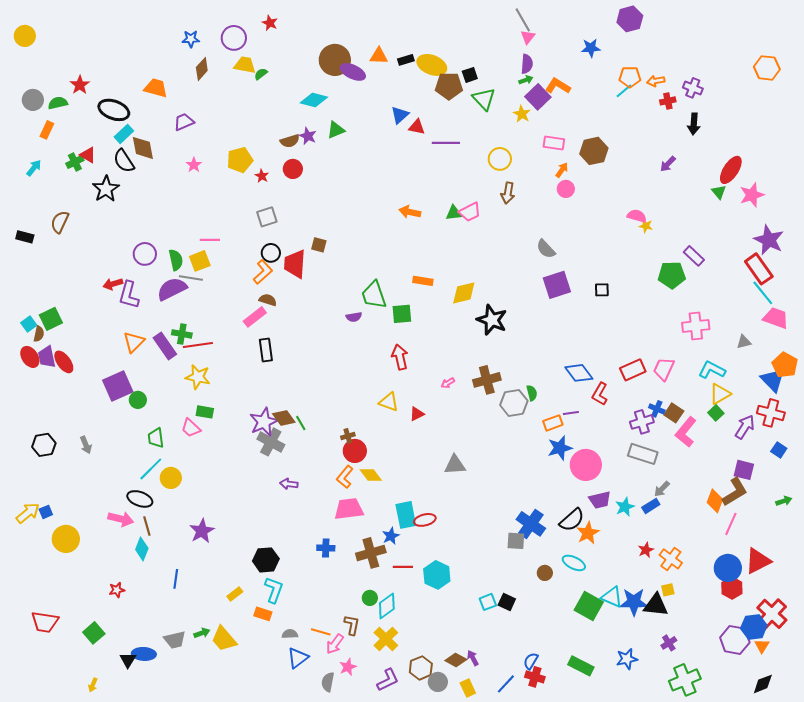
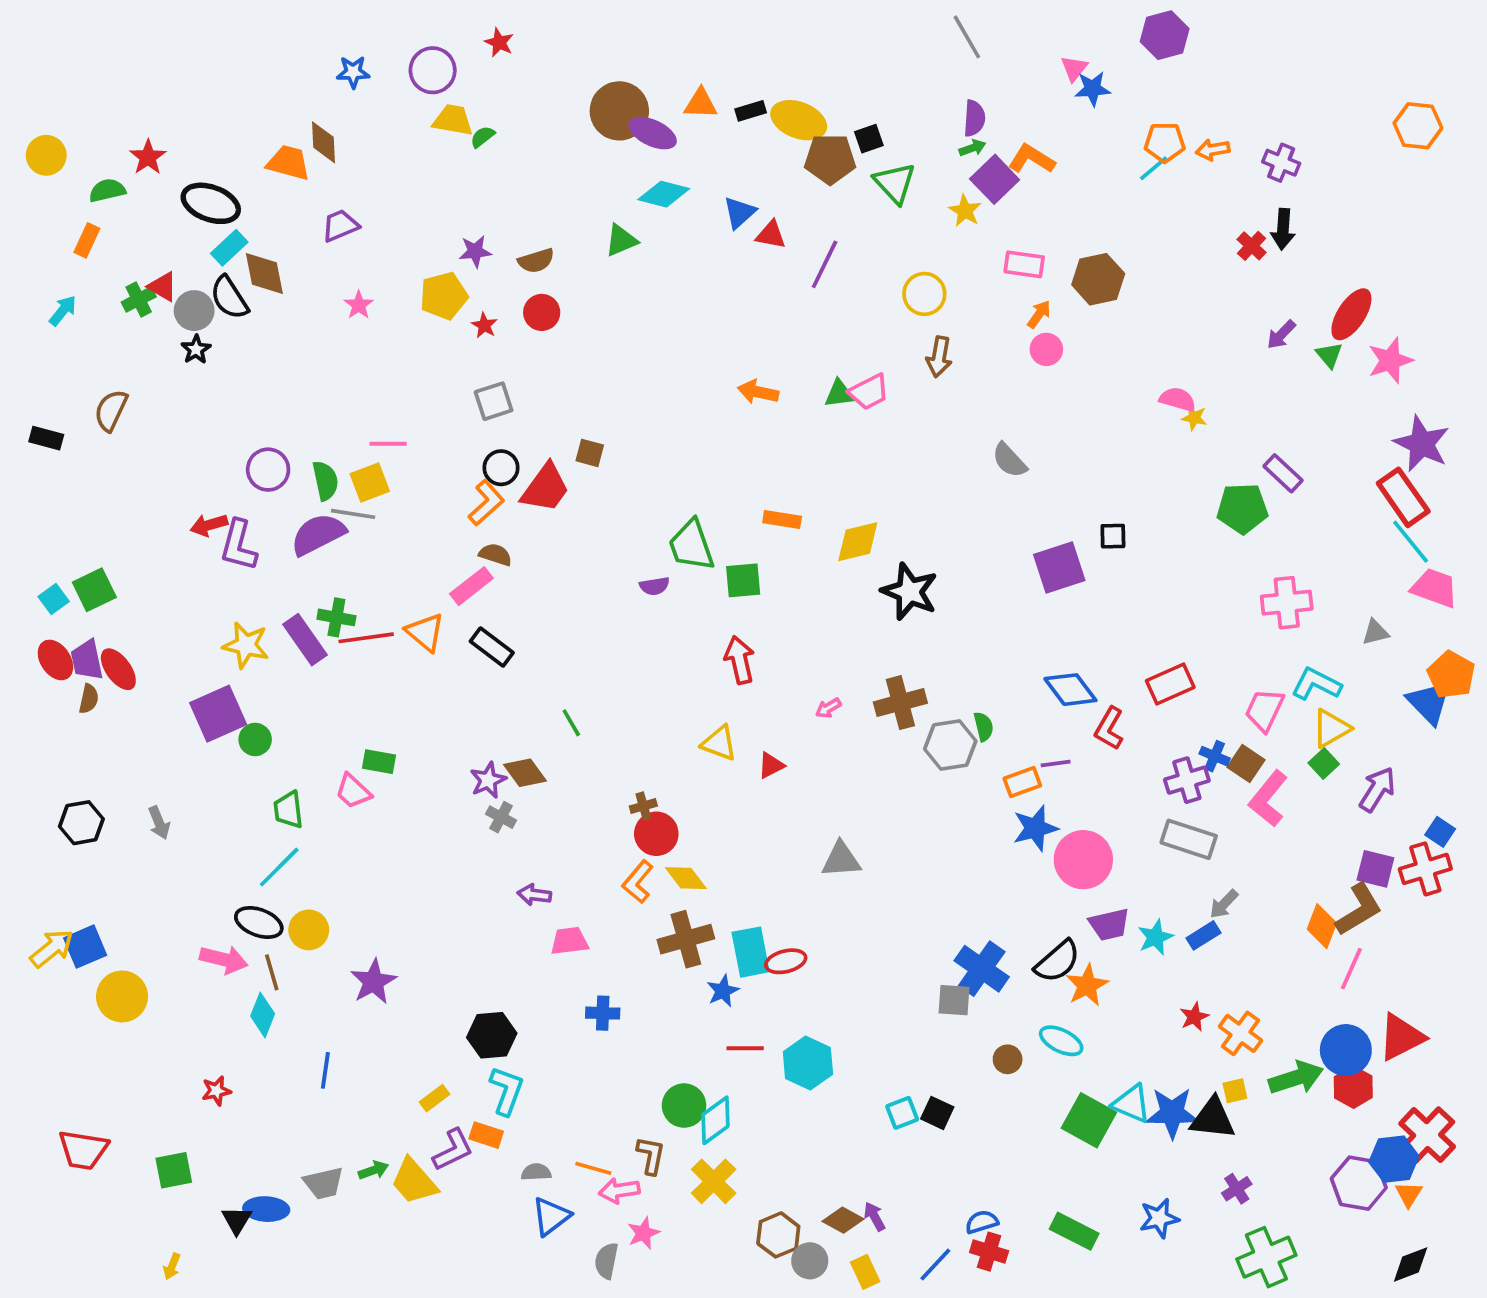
yellow circle: (25, 36) -> (46, 155), moved
pink triangle: (528, 37) -> (1074, 68), moved
brown diamond: (202, 69) -> (324, 142), moved, turned -45
gray circle: (33, 100) -> (194, 311), moved
cyan diamond: (314, 100) -> (664, 194), moved
red cross: (668, 101) -> (1252, 246), moved, turned -35
purple star: (308, 136) -> (475, 251), moved, turned -30
purple line: (446, 143) -> (825, 264), turned -64
purple arrow: (668, 164) -> (1281, 335), moved
black star: (106, 189) -> (196, 349), size x0.6
red trapezoid: (295, 264) -> (545, 488), turned -148
purple square: (557, 285) -> (1059, 568), moved
brown semicircle: (39, 334) -> (89, 699), moved
orange triangle: (134, 342) -> (425, 632), moved, turned -35
black rectangle: (266, 350) -> (492, 647), turned -45
pink trapezoid: (664, 369) -> (1265, 710), moved
yellow star: (198, 377) -> (246, 645), moved
red cross: (771, 413) -> (1425, 869), moved, turned -32
purple star: (264, 422) -> (488, 780), size x0.7
green line: (301, 423) -> (571, 723), moved
gray cross: (271, 442) -> (501, 817), size x0.6
yellow circle: (171, 478) -> (309, 930), moved
green arrow: (784, 501) -> (1296, 1078), moved, size x1.8
pink trapezoid: (349, 509) -> (569, 941), moved, size x0.7
blue square: (46, 512) -> (85, 947), size x1.6
brown cross: (371, 553) -> (686, 939), moved
green circle: (370, 598) -> (684, 1106), size x1.5
green square: (94, 633) -> (174, 1170), turned 30
pink arrow: (335, 644) -> (619, 1191), turned 45
blue semicircle: (531, 661) -> (982, 1222), turned 42
purple L-shape: (388, 680) -> (453, 1150), moved

